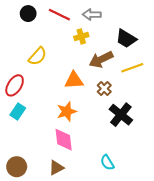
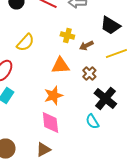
yellow cross: (81, 36) -> (67, 36), moved, turned 32
brown arrow: (101, 59) -> (86, 46), size x0.6
cyan semicircle: (107, 163) -> (92, 122), moved

